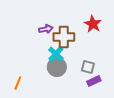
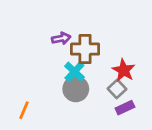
red star: (93, 24) -> (124, 70), moved
gray square: (88, 67) -> (117, 89), turned 32

